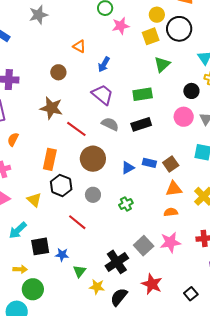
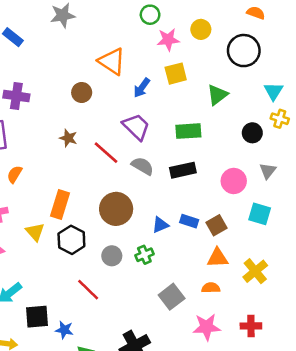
yellow circle: (157, 15) -> (201, 29), moved
yellow square: (151, 36) -> (176, 74), moved
orange triangle: (79, 46) -> (112, 61), size x1.6
brown star: (51, 108) -> (68, 138), size x0.6
pink circle: (184, 117) -> (234, 181), moved
red line: (76, 129) -> (106, 153), moved
yellow triangle: (34, 200) -> (35, 232), moved
green cross: (126, 204) -> (144, 255), moved
gray square: (144, 246) -> (172, 297), moved

